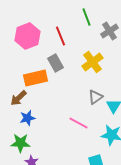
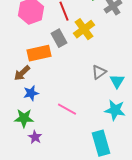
yellow cross: (92, 62) -> (84, 29), moved
pink line: (78, 123) -> (67, 109), moved

